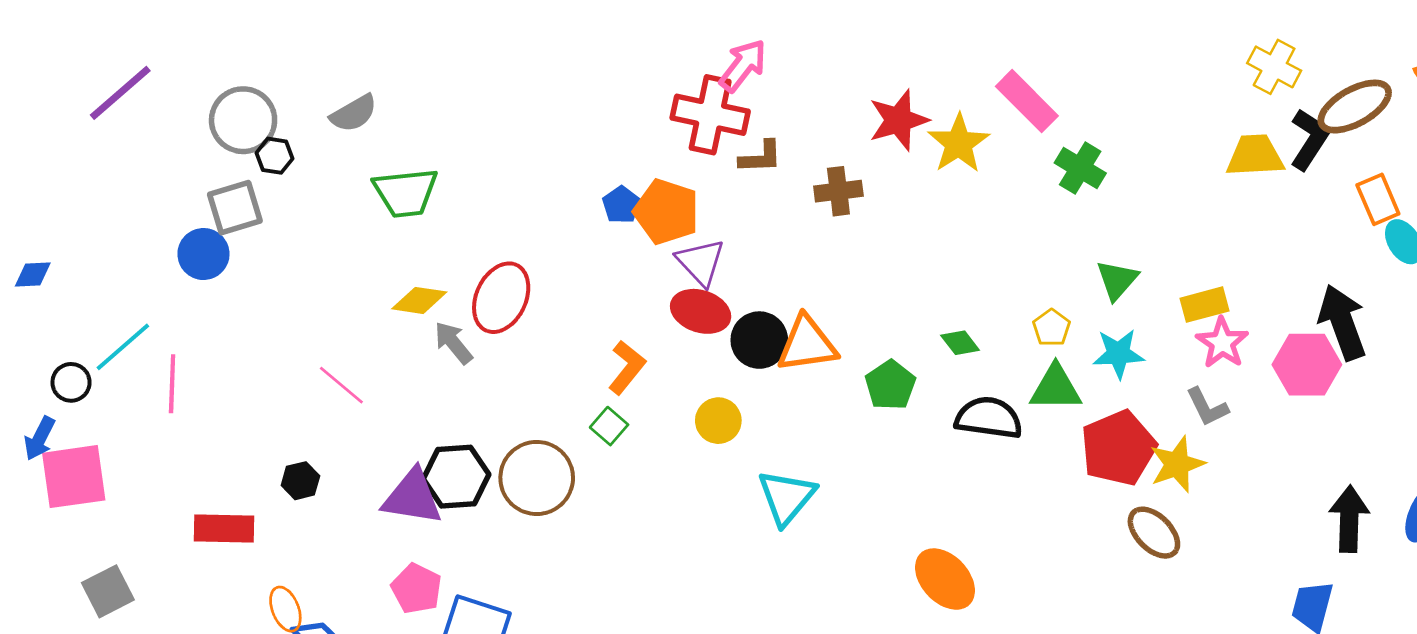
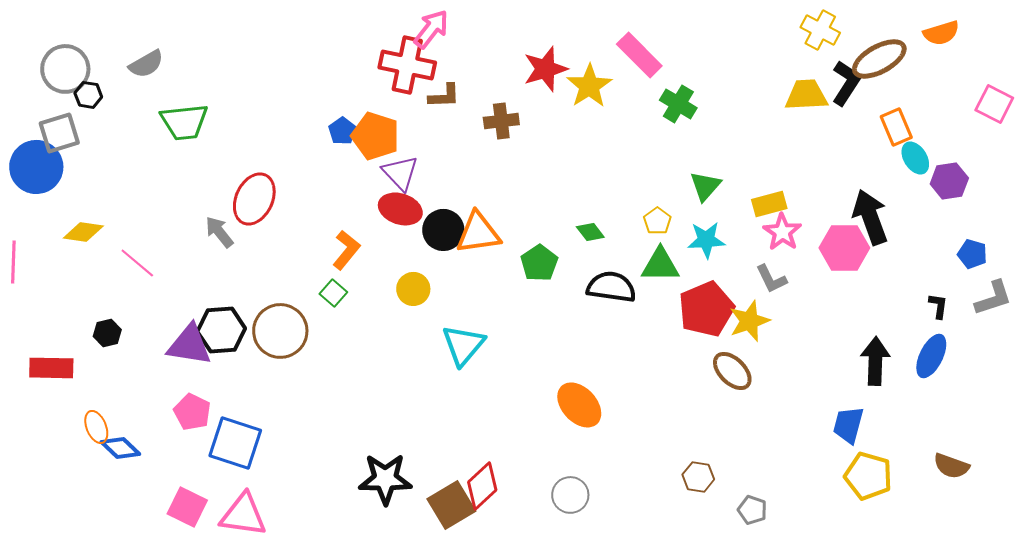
blue circle: (203, 254) -> (36, 167), size x1.4
yellow diamond: (419, 300) -> (83, 232), moved

